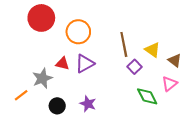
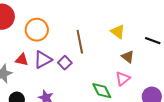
yellow triangle: (152, 50) -> (118, 32), moved
purple square: (134, 67) -> (65, 63), moved

